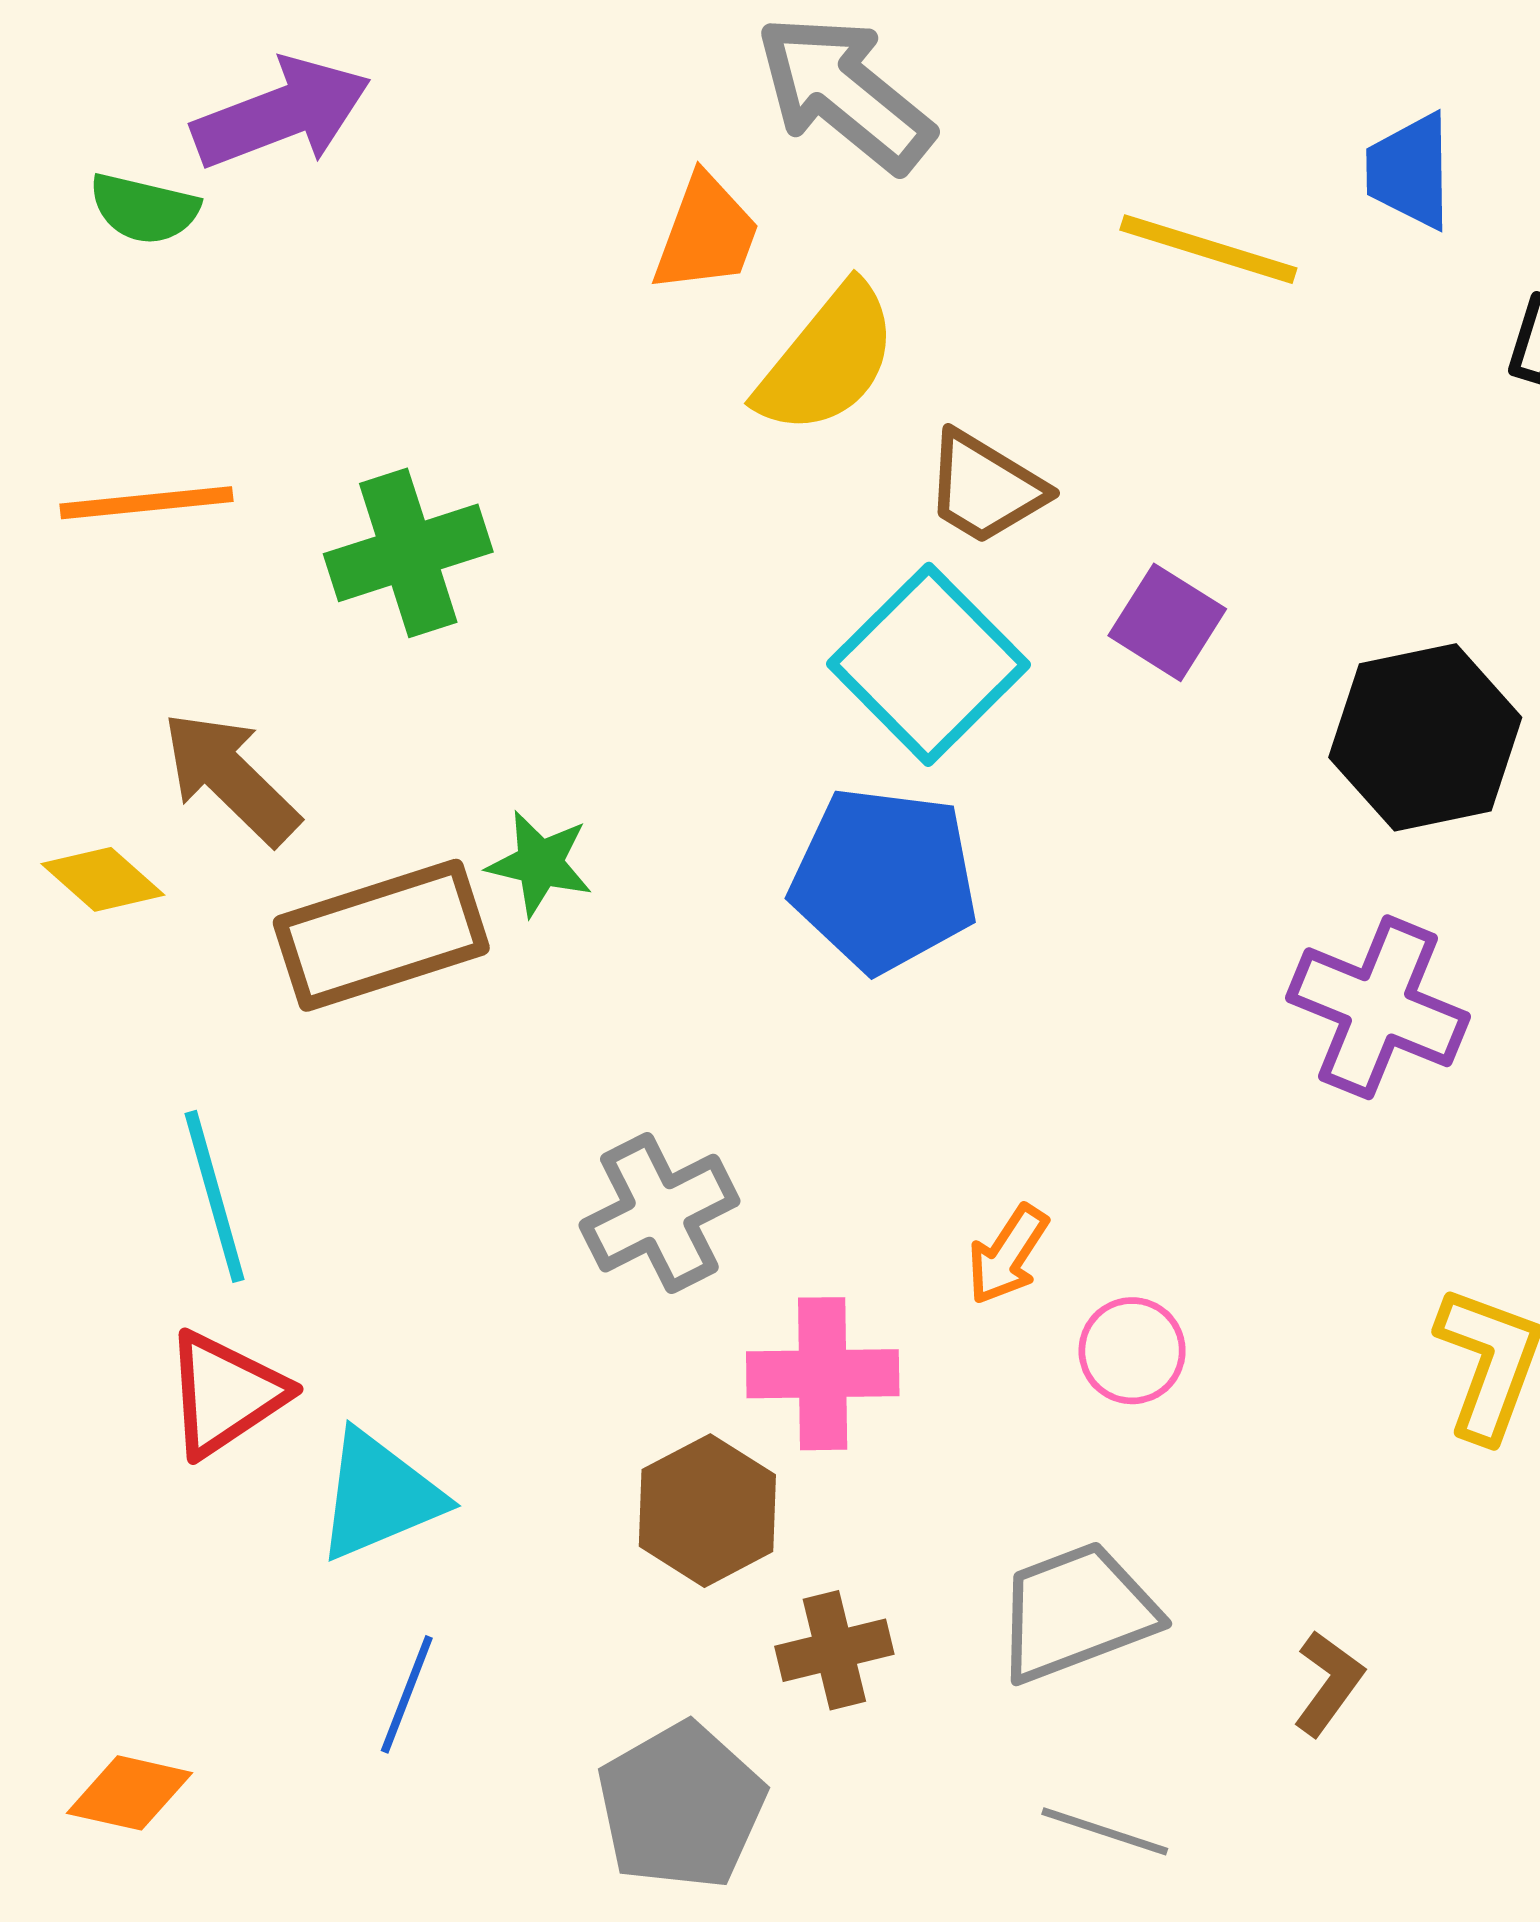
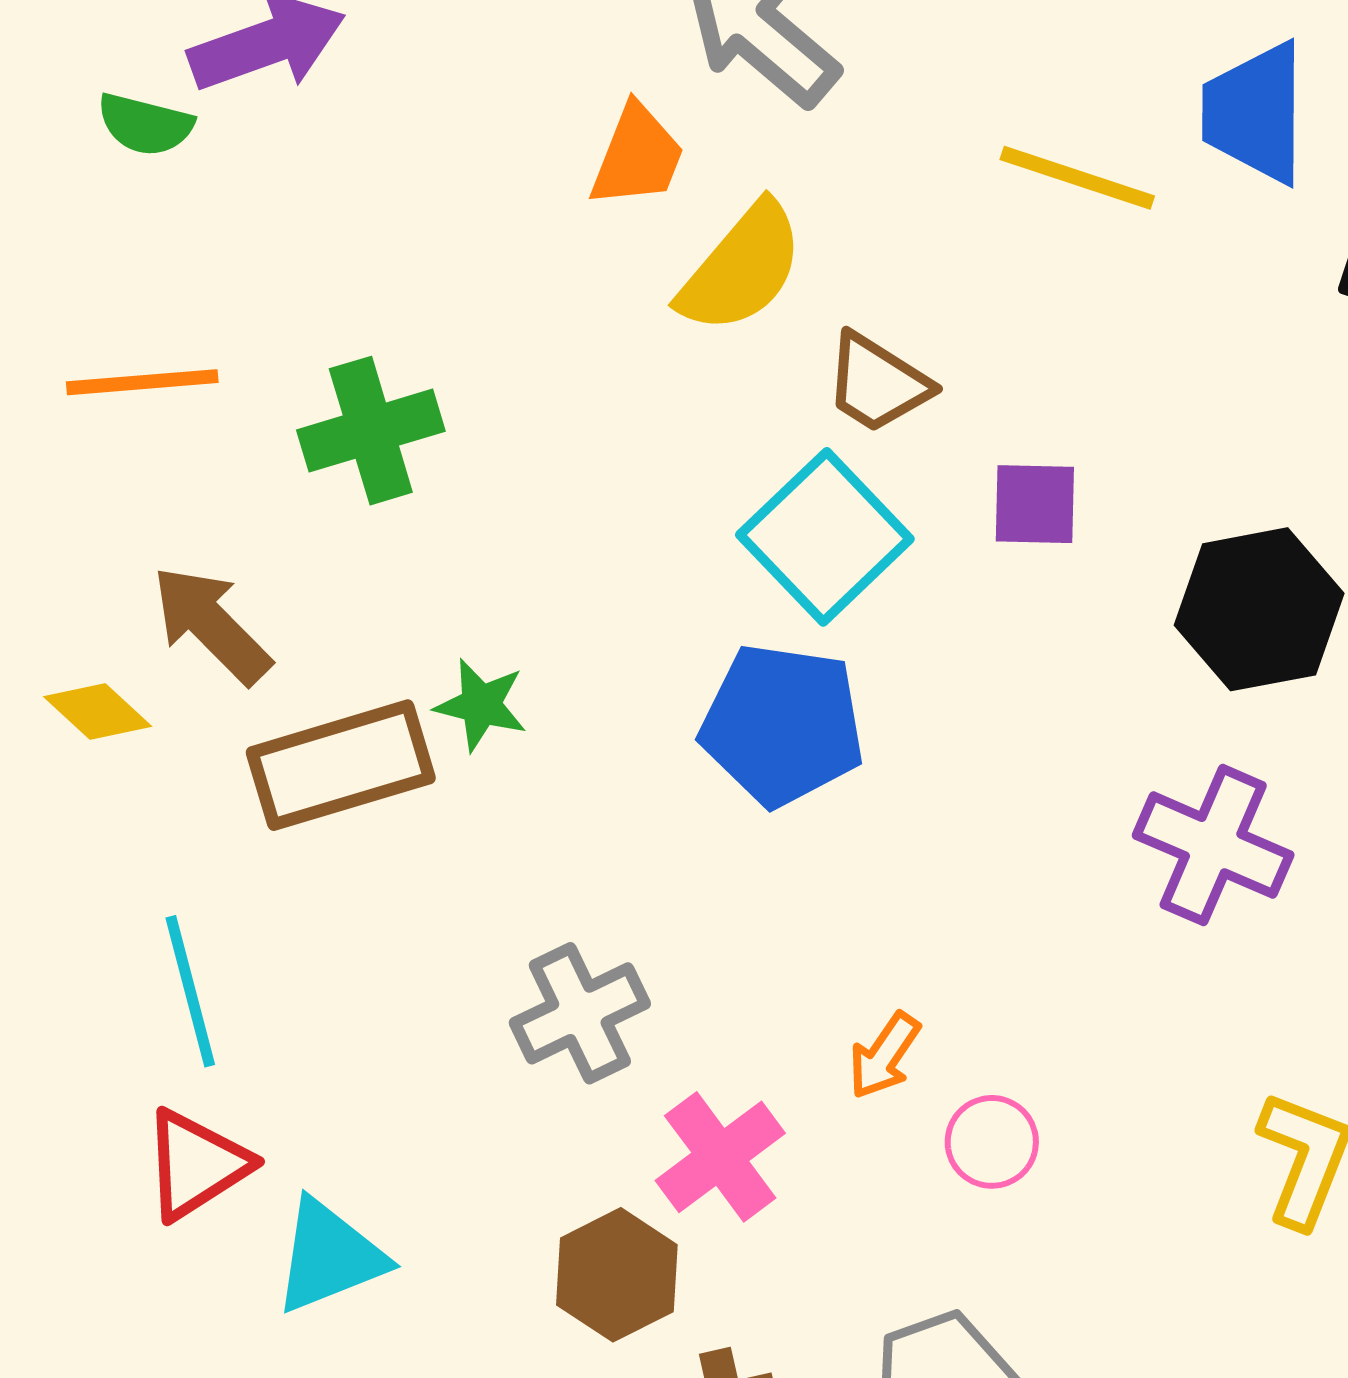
blue trapezoid: (1410, 171) -> (1255, 113), size x1.4
purple square: (1167, 622) -> (1035, 504), turned -32
pink cross: (823, 1374) -> (720, 1157), turned -37

